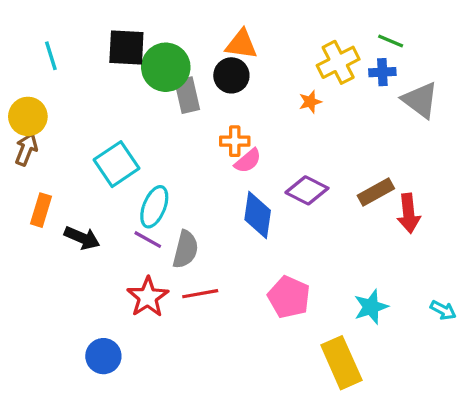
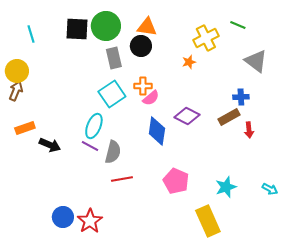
green circle: (166, 67) -> (106, 26), moved
blue cross: (382, 72) -> (241, 97), moved
cyan square: (117, 164) -> (112, 94), moved
orange rectangle: (41, 210) -> (25, 128), turned 54
red arrow: (409, 213) -> (249, 130), size x0.7
red star: (148, 297) -> (90, 221), moved

